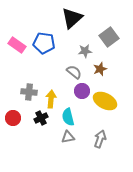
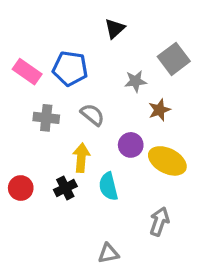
black triangle: (72, 18) -> (115, 29), size x0.6
gray semicircle: (74, 72) -> (92, 115), moved
gray cross: (29, 92) -> (46, 118), moved
gray triangle: (68, 137) -> (108, 253), moved

